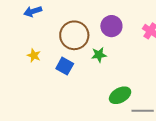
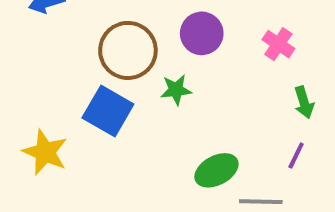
yellow star: (34, 55) -> (45, 152), moved, size x1.6
blue square: (65, 66) -> (108, 111), size x1.4

